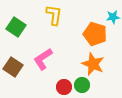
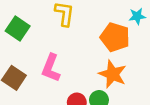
pink L-shape: (43, 59) -> (51, 68), turned -35

